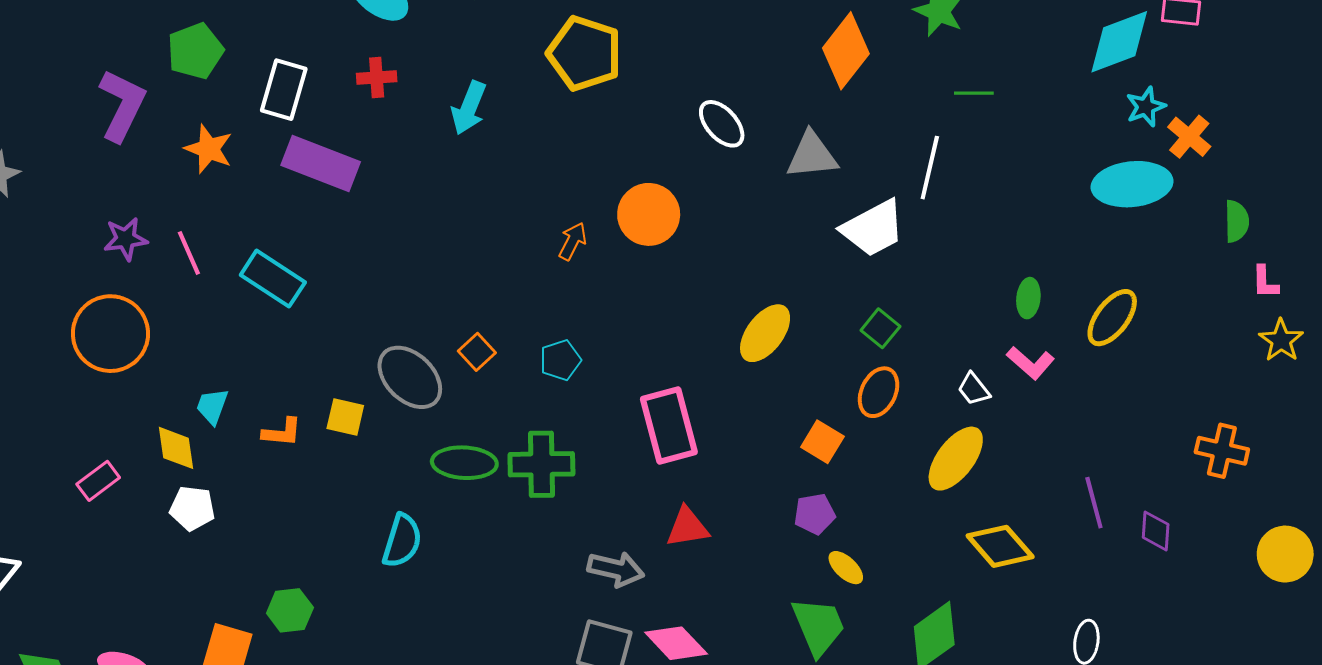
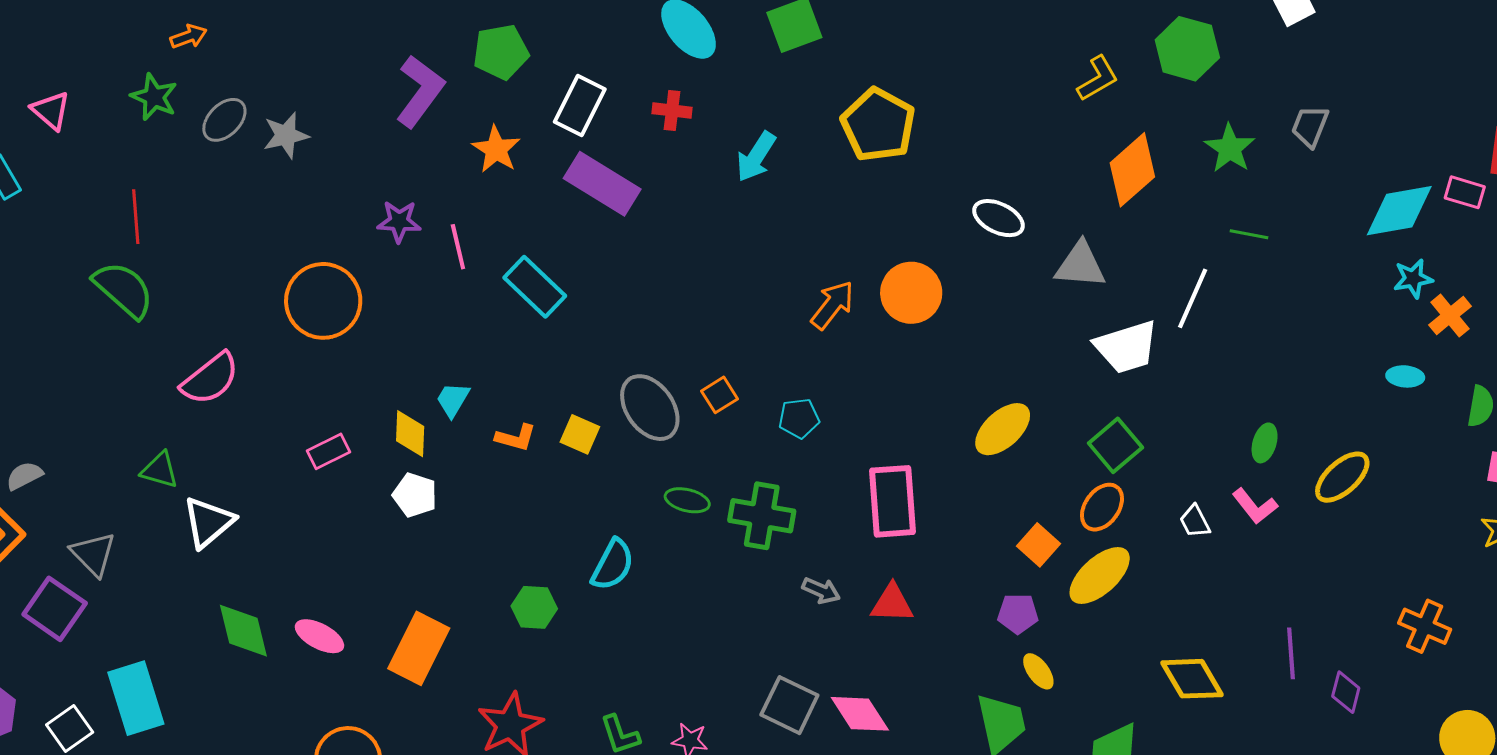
white ellipse: (722, 124) -> (998, 218), turned -33
cyan ellipse: (1132, 184) -> (1405, 376), moved, size x0.5
orange arrow: (573, 241) -> (832, 305), size x1.4
green square: (880, 328) -> (1115, 445), size x1.4
orange circle: (110, 334) -> (323, 301), moved
yellow ellipse: (956, 459) -> (1100, 576), moved
green ellipse: (464, 463) -> (687, 500), size x0.7
gray arrow: (616, 569) -> (821, 591), moved, size x0.7
green hexagon: (290, 610) -> (534, 607), moved

